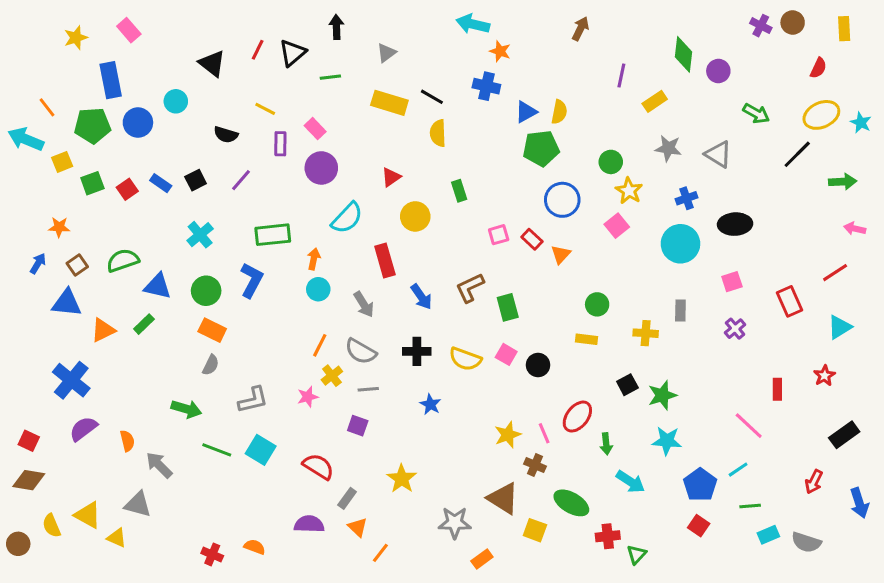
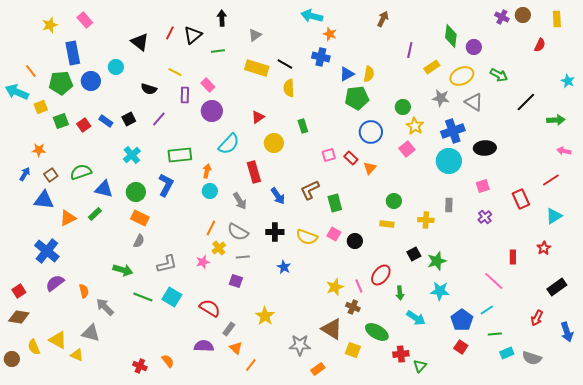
yellow ellipse: (821, 115) -> (462, 76), moved
blue cross: (687, 198) -> (453, 131), size x1.6
red square: (29, 441) -> (19, 291), turned 32
orange semicircle: (255, 547) -> (168, 361), turned 32

